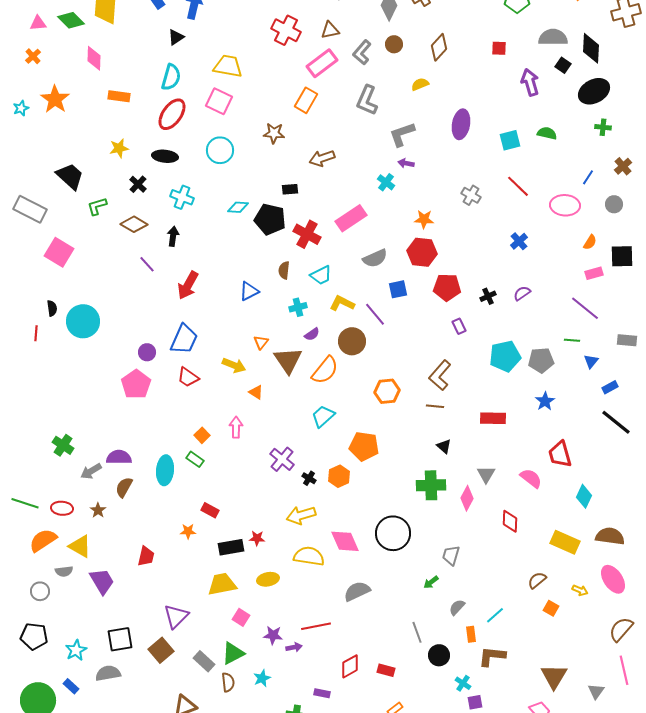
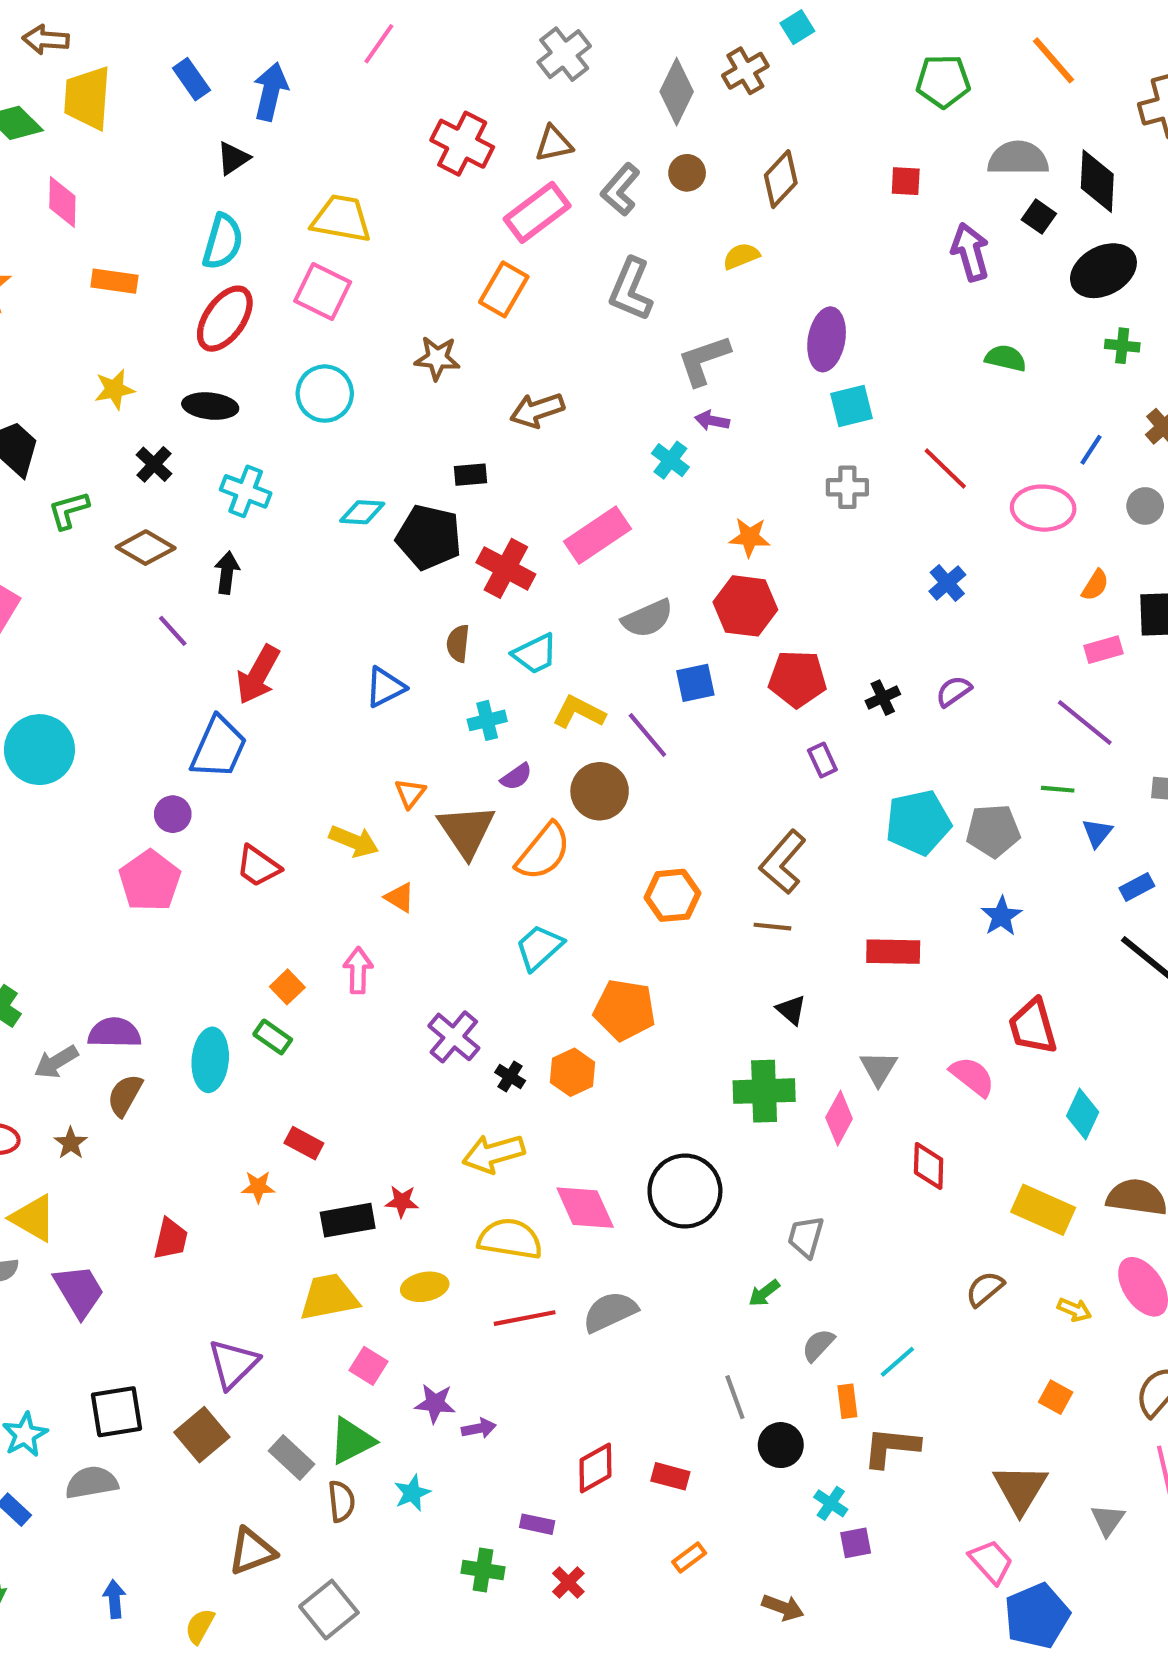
cyan square: (510, 140) -> (852, 406), moved
gray cross: (471, 195) -> (847, 487), turned -30
blue trapezoid: (184, 339) -> (219, 748), moved
orange square: (551, 608) -> (1056, 1397), moved
red line: (316, 626) -> (525, 1318), moved

